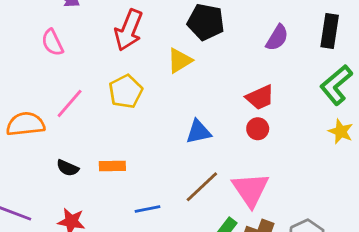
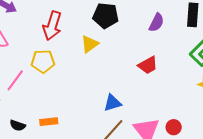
yellow pentagon: (126, 91) -> (43, 61), moved, turned 30
red circle: (258, 129) -> (174, 127), moved
blue triangle: (198, 132) -> (112, 103), moved

